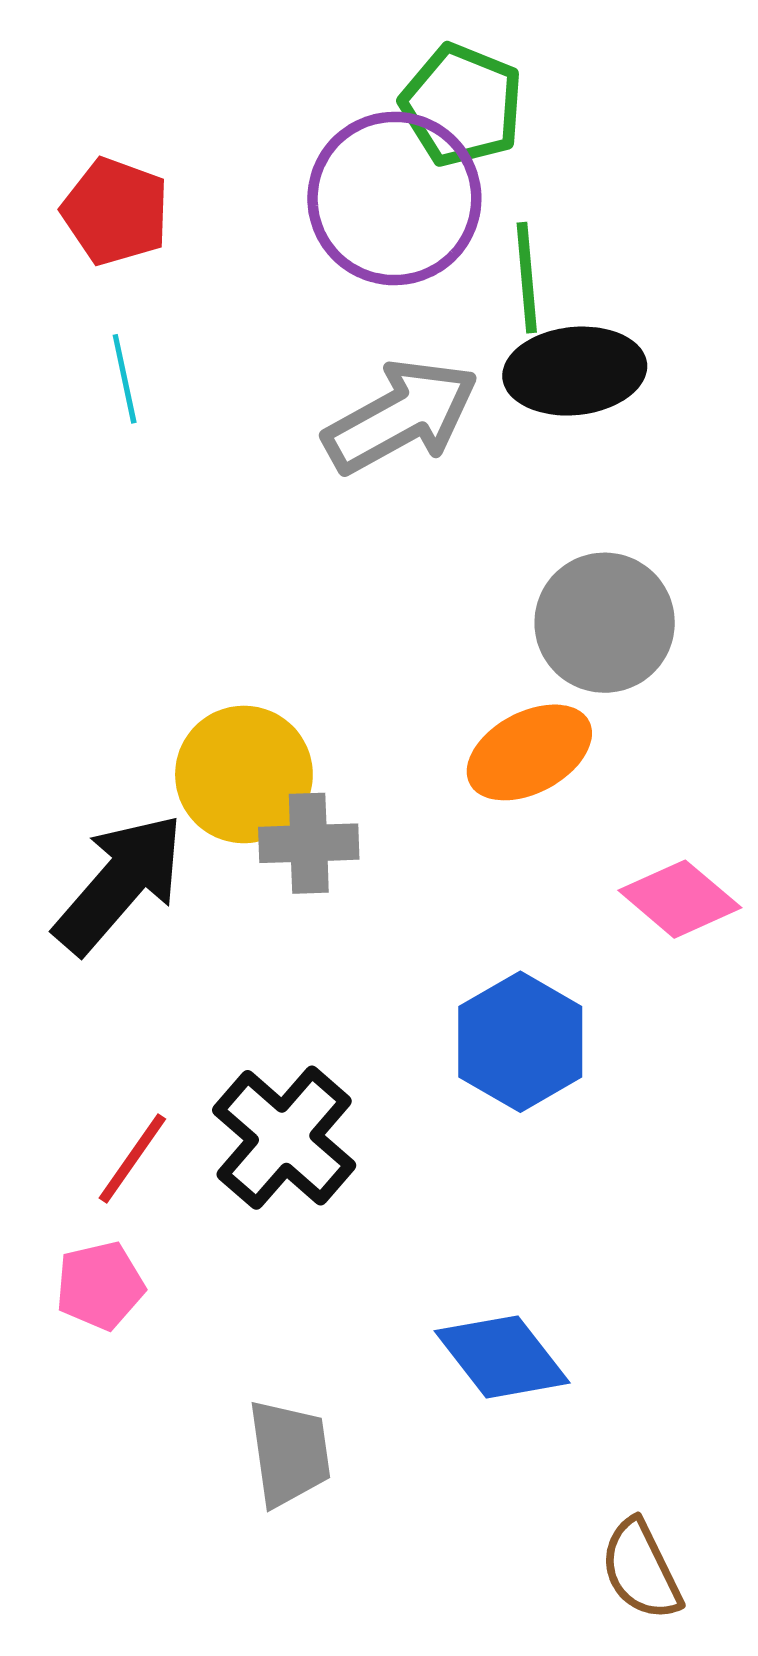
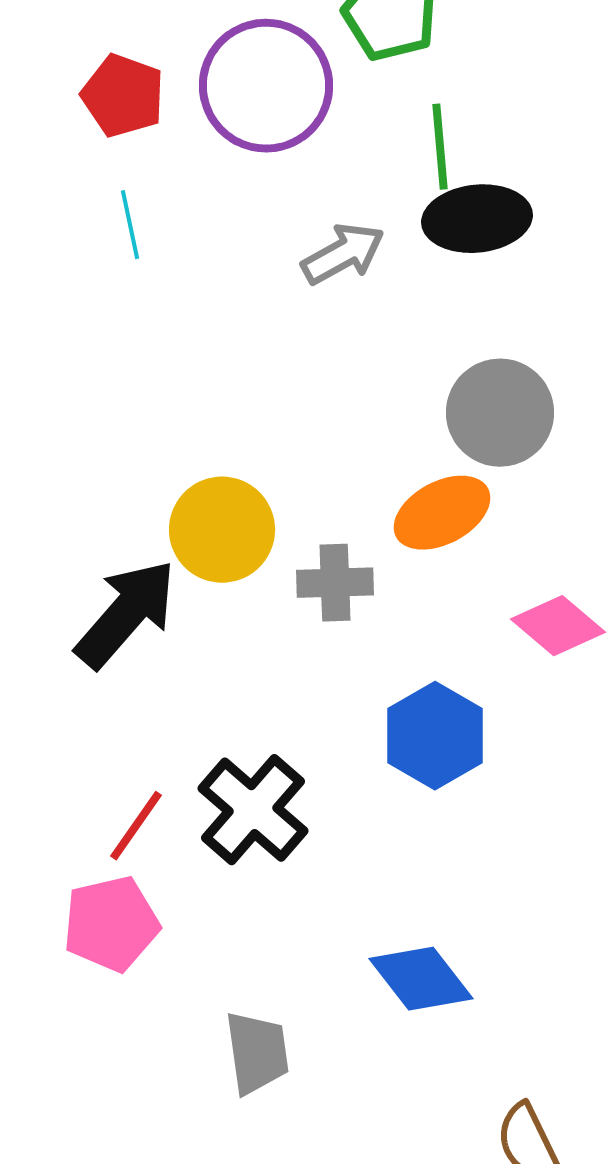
purple circle: (394, 198) -> (266, 86), moved
gray arrow: (401, 416) -> (343, 254), size x0.7
gray cross: (309, 843) -> (335, 583), moved
pink pentagon: (100, 1286) -> (111, 924), size x1.4

